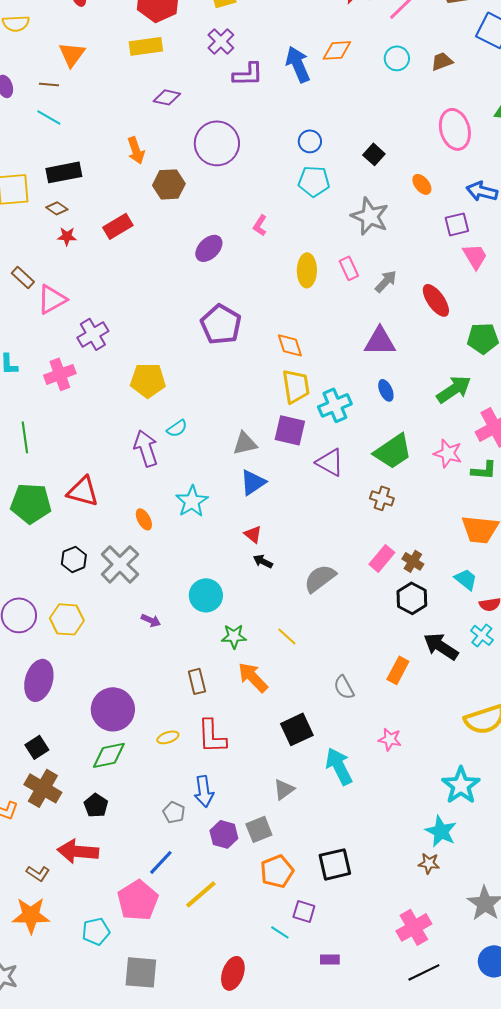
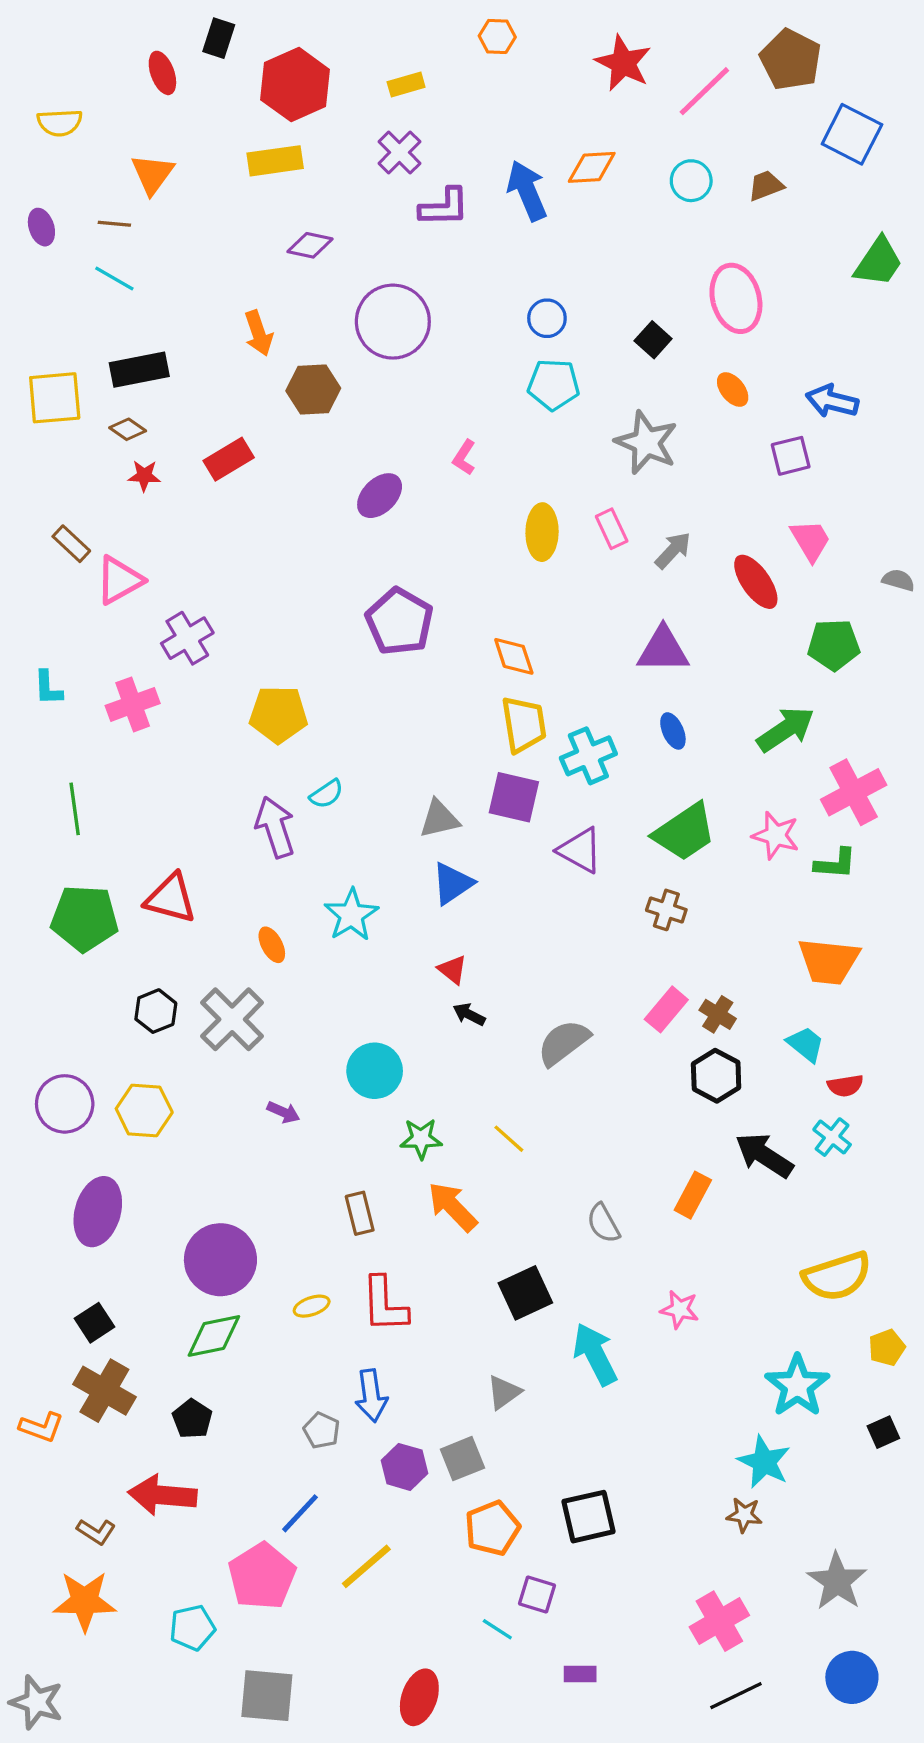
pink ellipse: (455, 129) -> (736, 298), moved
pink trapezoid: (475, 256) -> (811, 540), moved

